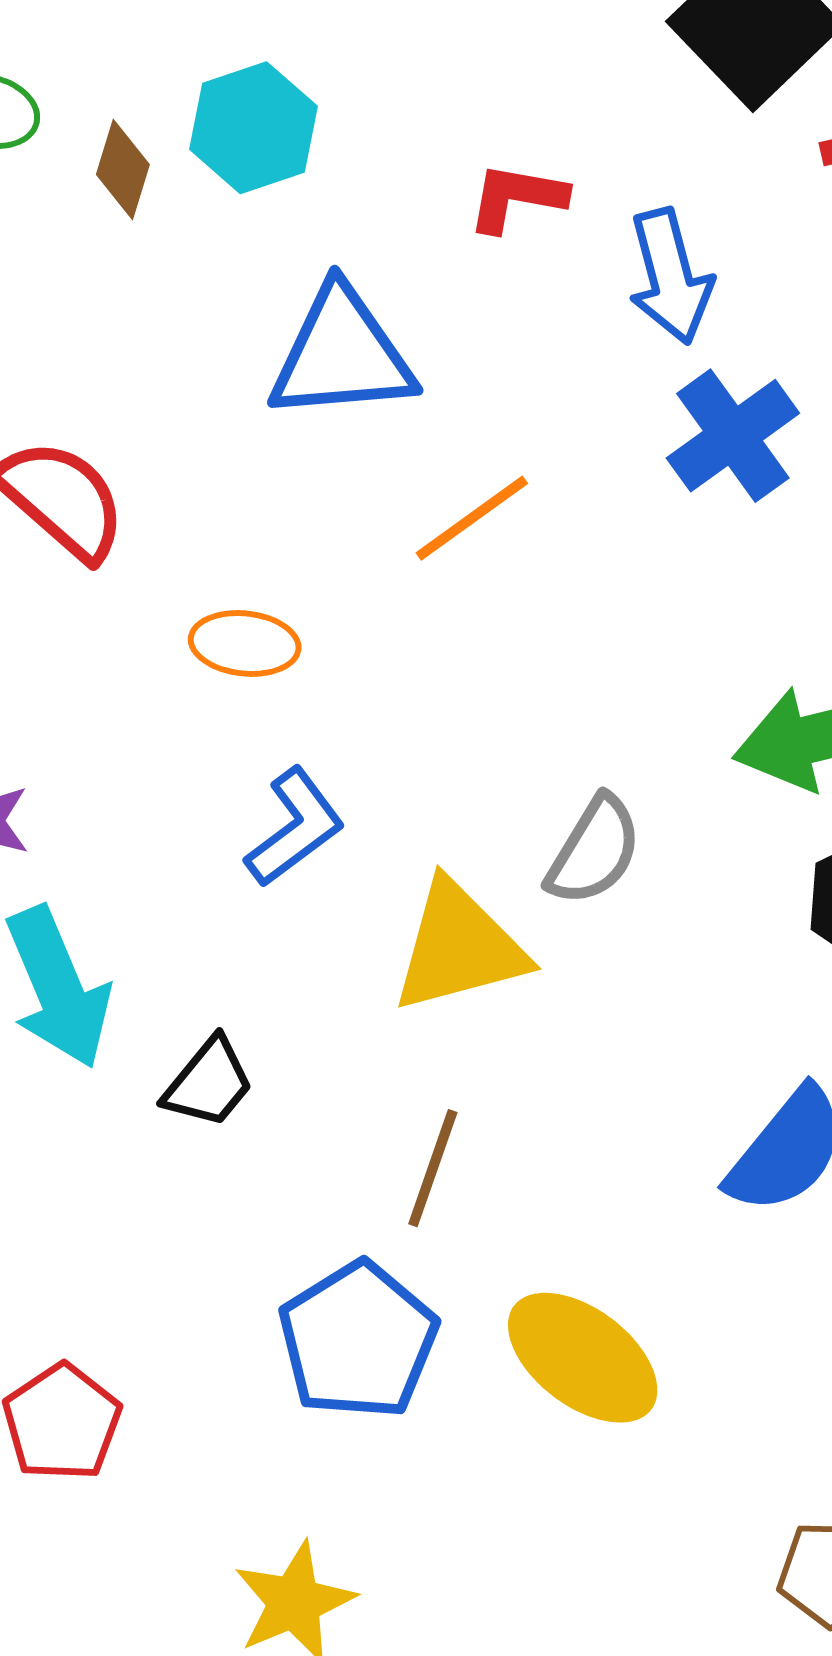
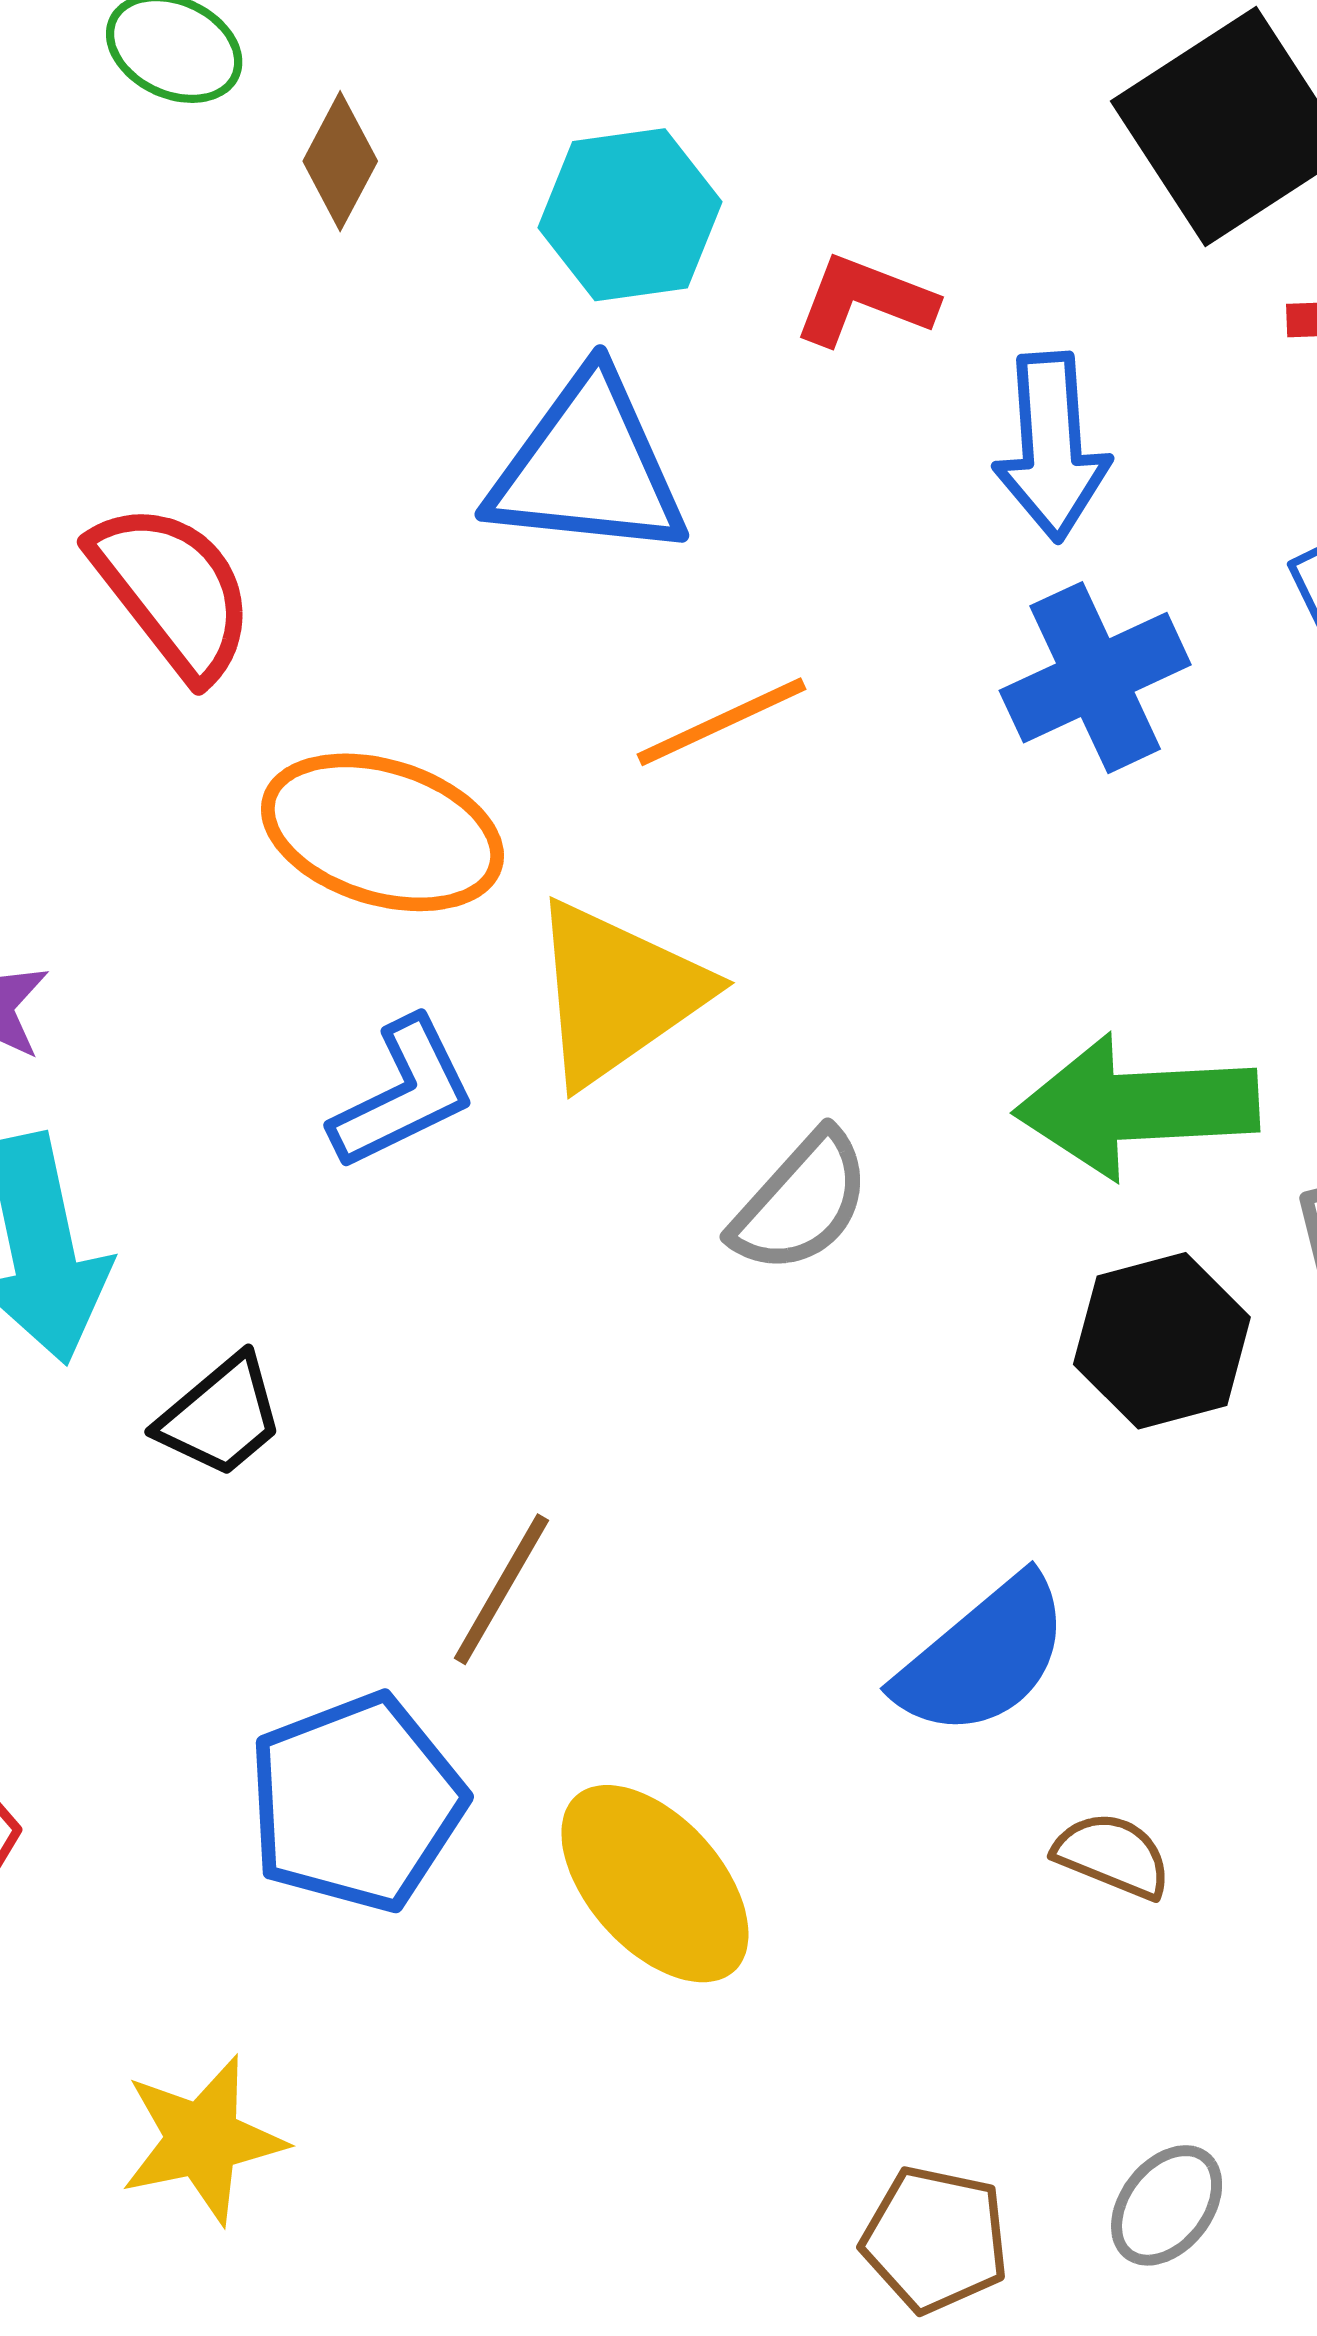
cyan hexagon: (253, 128) -> (630, 215), moved
orange ellipse: (245, 643) -> (382, 832), size x1.6
yellow triangle: (459, 947) -> (618, 993), moved, turned -31

